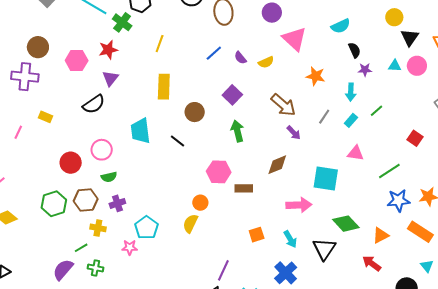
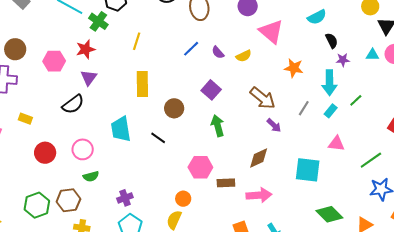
cyan arrow: (351, 92) -> (329, 83), size x1.4
red circle: (71, 163) -> (45, 153), moved
purple cross: (117, 203) -> (125, 198), moved
pink arrow: (299, 205) -> (259, 195), moved

